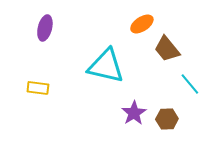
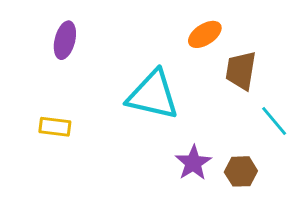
brown trapezoid: (167, 49) -> (241, 70), turned 48

